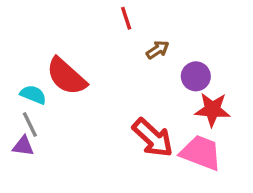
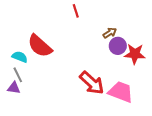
brown arrow: (158, 50) -> (110, 33), moved
red star: (212, 110) -> (135, 54), moved

